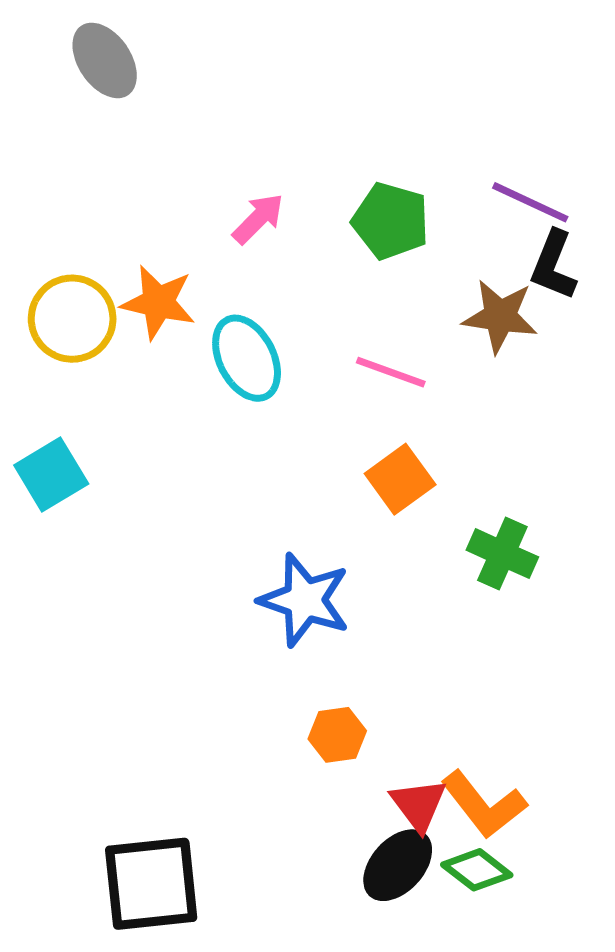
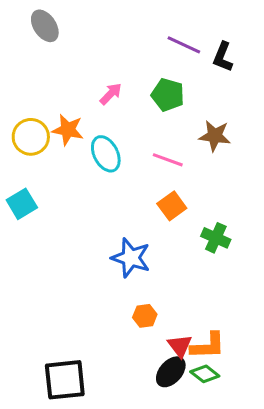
purple line: (530, 202) -> (184, 45), moved
black L-shape: (554, 265) -> (223, 57), moved
orange L-shape: (484, 805) -> (208, 346), turned -54

